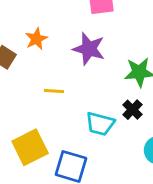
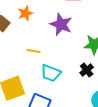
cyan trapezoid: (100, 124) -> (51, 73), moved

